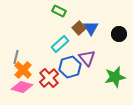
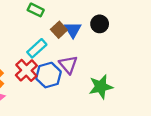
black circle: (119, 34) -> (100, 24), moved
red cross: (49, 78) -> (26, 70), moved

